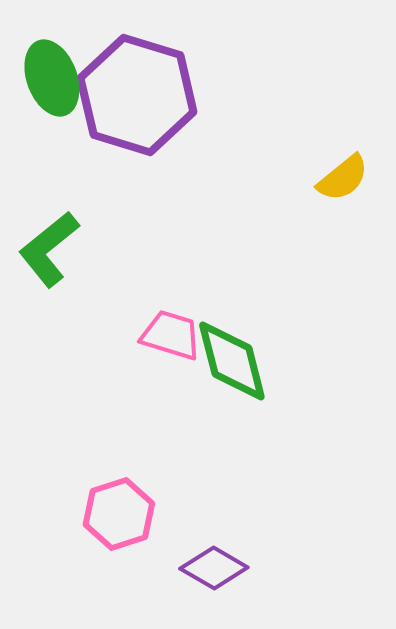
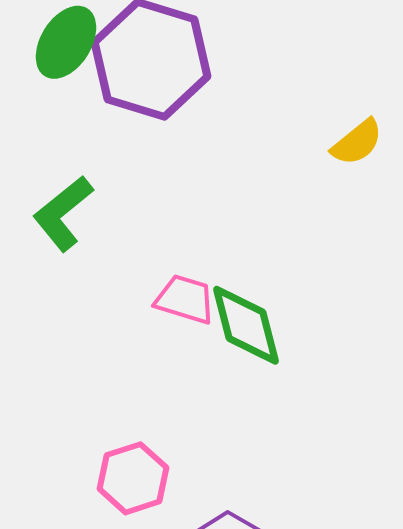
green ellipse: (52, 78) -> (66, 42), turned 52

